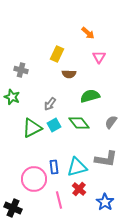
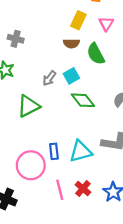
yellow rectangle: (57, 54) -> (78, 20), moved
green semicircle: (90, 96) -> (96, 54), moved, turned -102
cyan square: (54, 125) -> (71, 76), moved
red cross: (79, 189) -> (83, 189), moved

